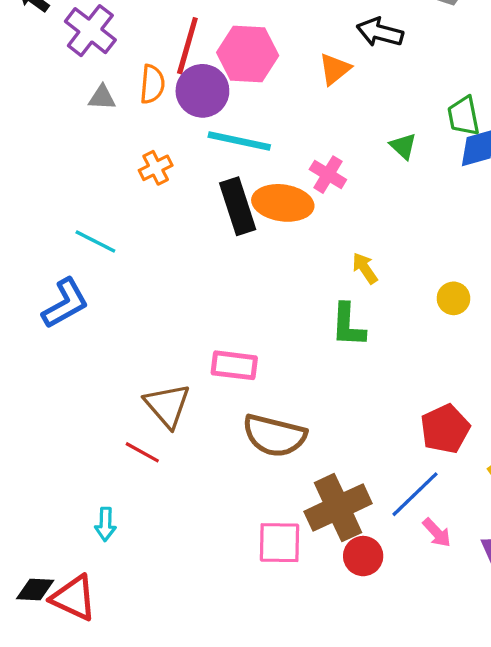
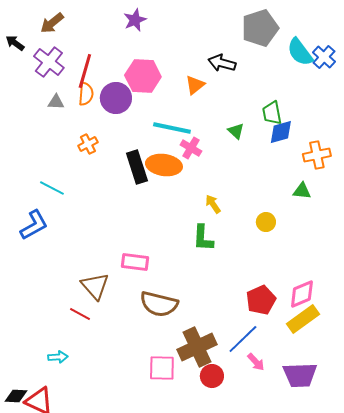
red line: (187, 46) -> (85, 71), moved
cyan line: (239, 141) -> (172, 128), moved
cyan arrow: (105, 524) -> (58, 357), turned -96

